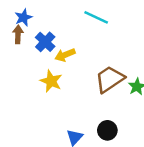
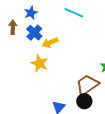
blue star: (23, 18) -> (31, 13), moved
brown trapezoid: (110, 79) -> (87, 85), moved

